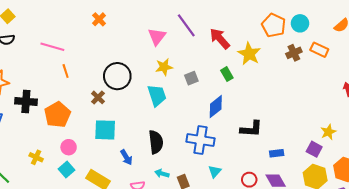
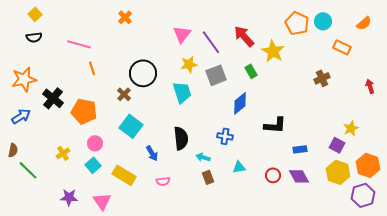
purple line: (186, 25) -> (211, 42), moved
brown cross: (294, 53) -> (322, 78), moved
gray square: (191, 78) -> (216, 75), size x1.5
black cross: (26, 101) -> (53, 98), turned 35
orange pentagon: (57, 115) -> (84, 111), turned -30
cyan square: (105, 130) -> (131, 126), turned 35
blue cross: (201, 140) -> (225, 136), size x0.6
yellow cross: (36, 157) -> (63, 153), turned 32
cyan triangle: (215, 172) -> (239, 167), turned 40
cyan arrow: (162, 174) -> (203, 157), moved

